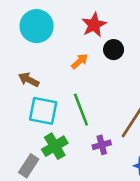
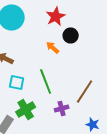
orange arrow: (80, 61) -> (53, 48), moved, turned -96
cyan square: (43, 111) -> (17, 82), size x0.7

